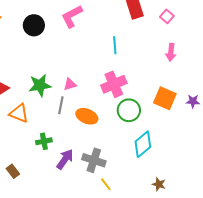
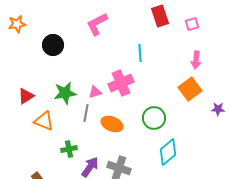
pink square: (167, 16) -> (192, 24), turned 32
black circle: (34, 25) -> (53, 45), moved
pink cross: (114, 84) -> (121, 83), moved
orange square: (165, 98) -> (190, 89), moved, turned 30

